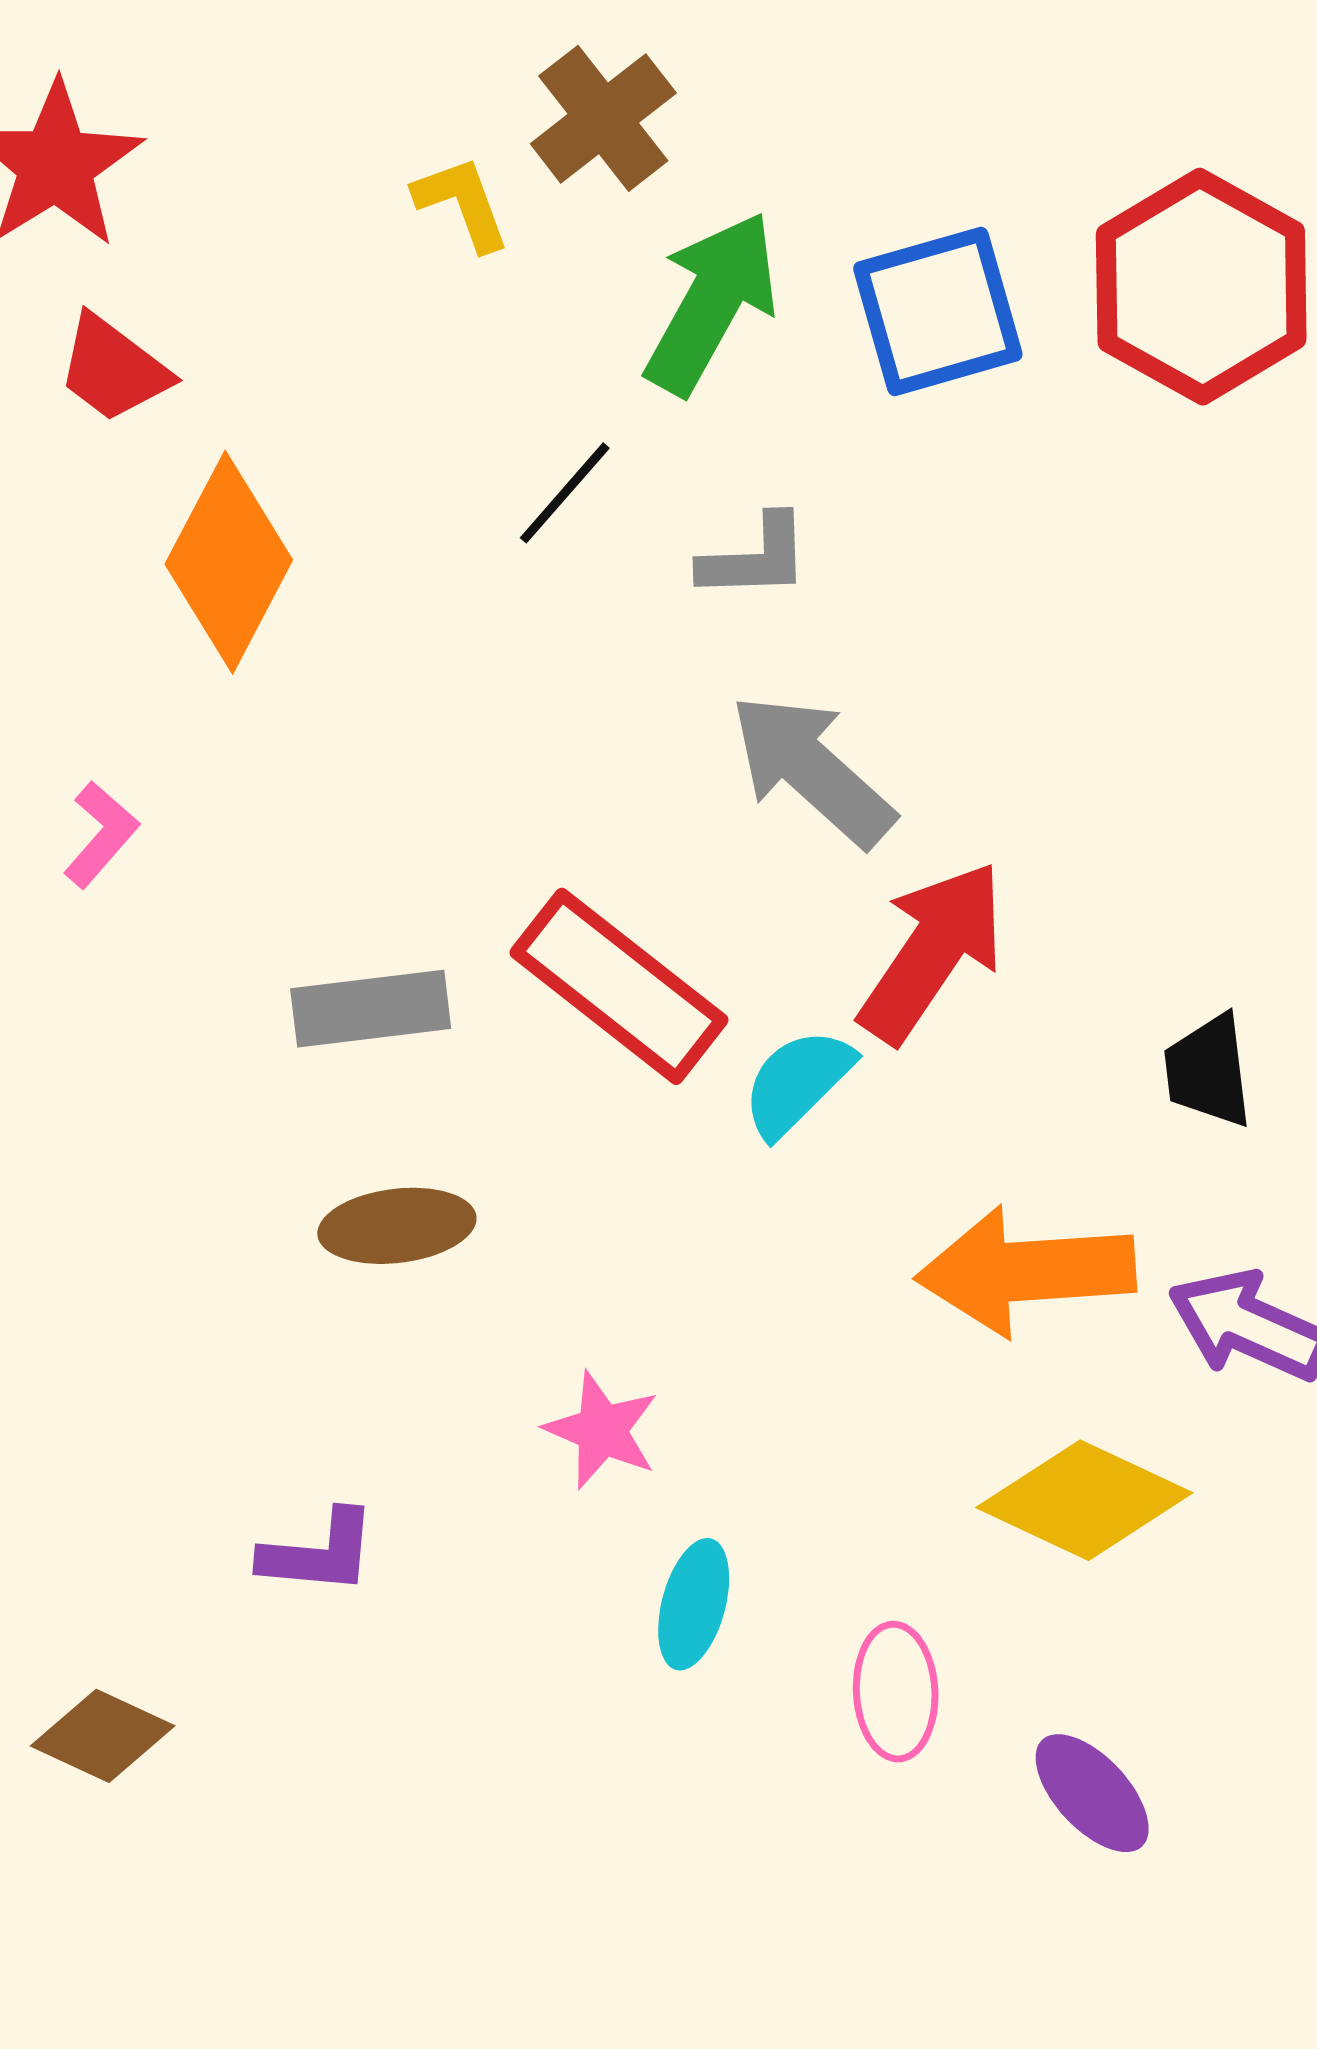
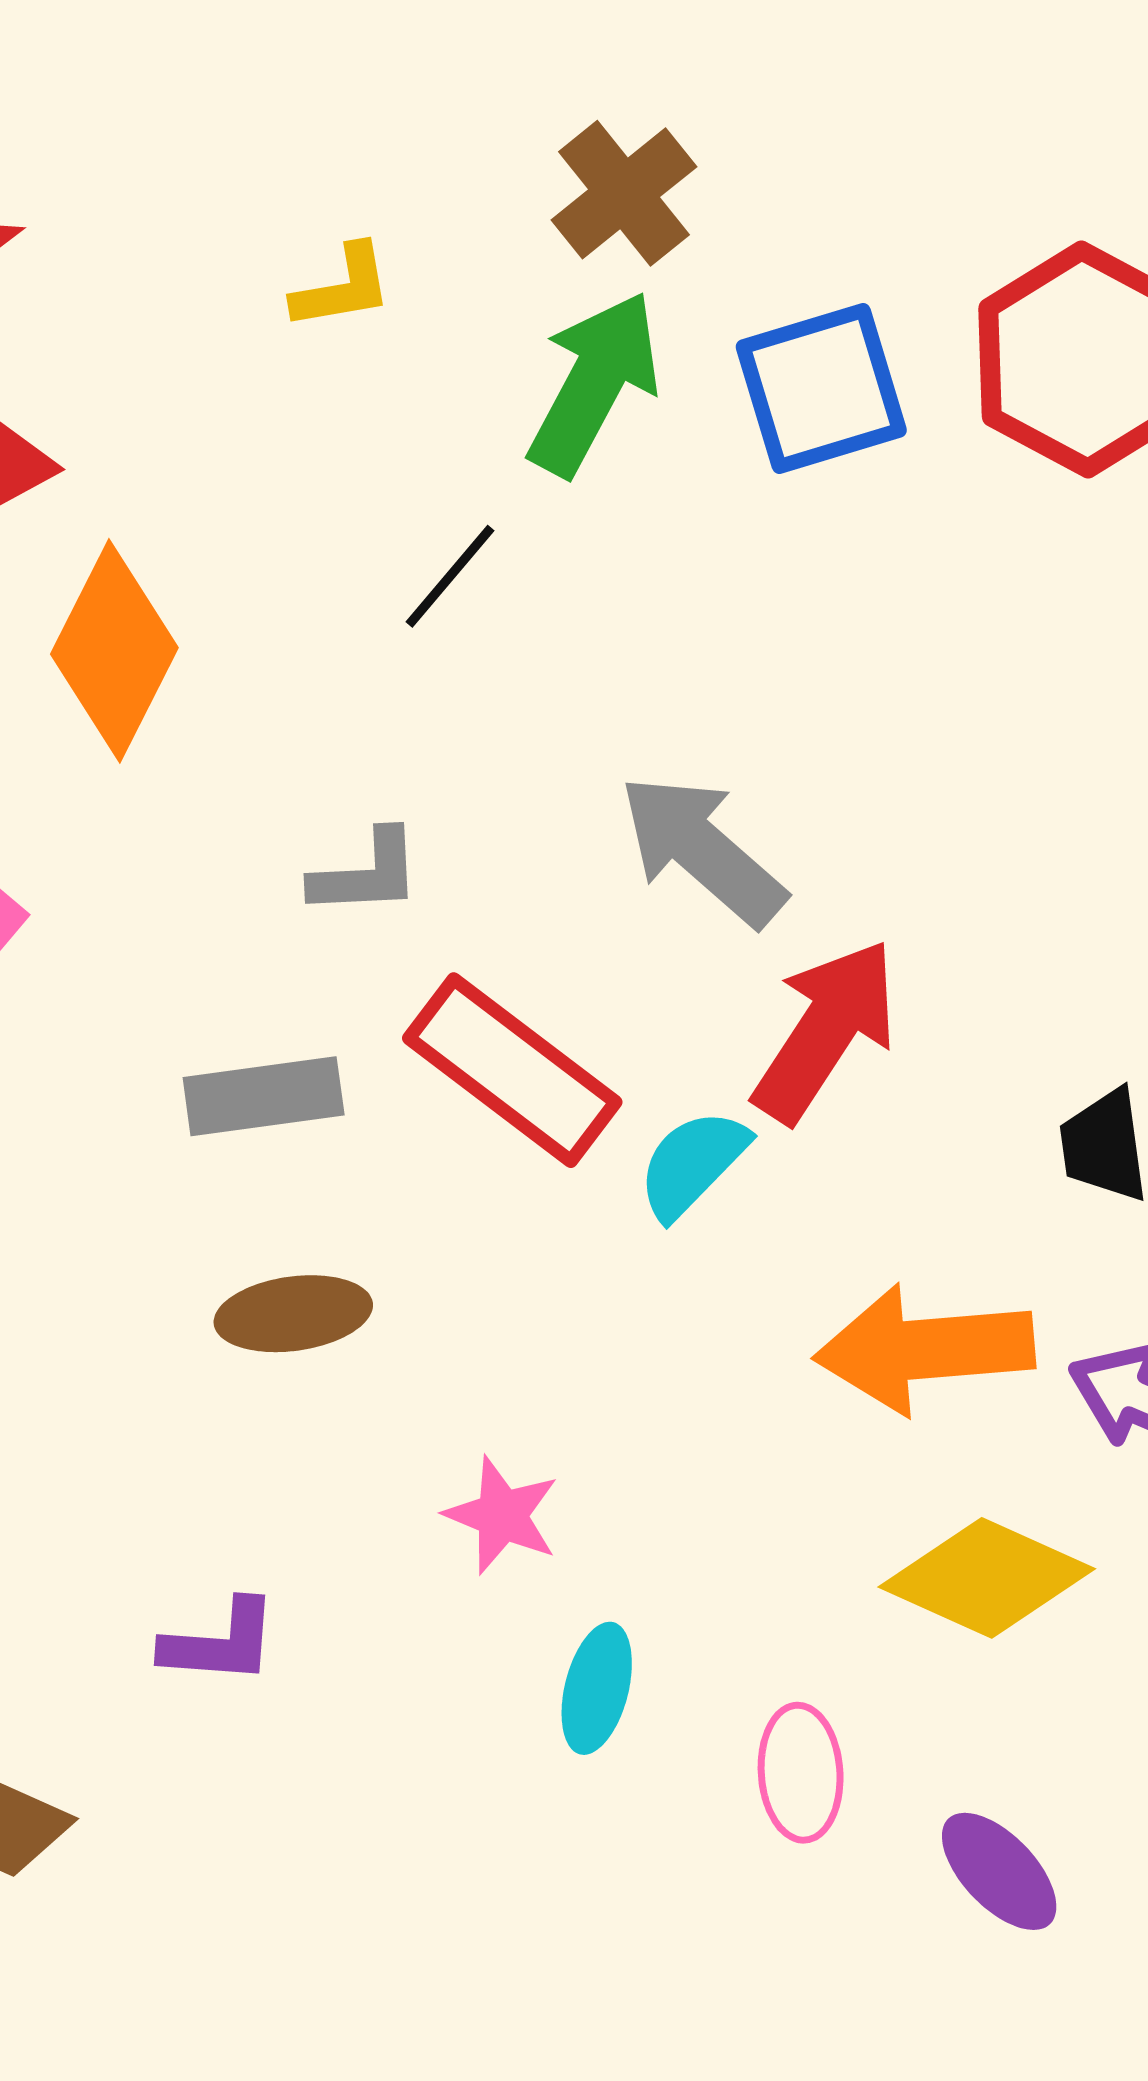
brown cross: (603, 118) -> (624, 193), moved
yellow L-shape: (462, 203) -> (342, 287), turned 101
gray L-shape: (755, 558) -> (366, 873), moved

